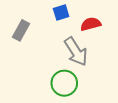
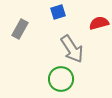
red semicircle: (91, 24) -> (99, 23), moved

